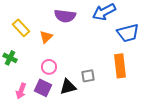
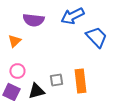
blue trapezoid: (128, 33) -> (96, 37), turned -120
orange rectangle: (120, 66) -> (80, 81), moved

